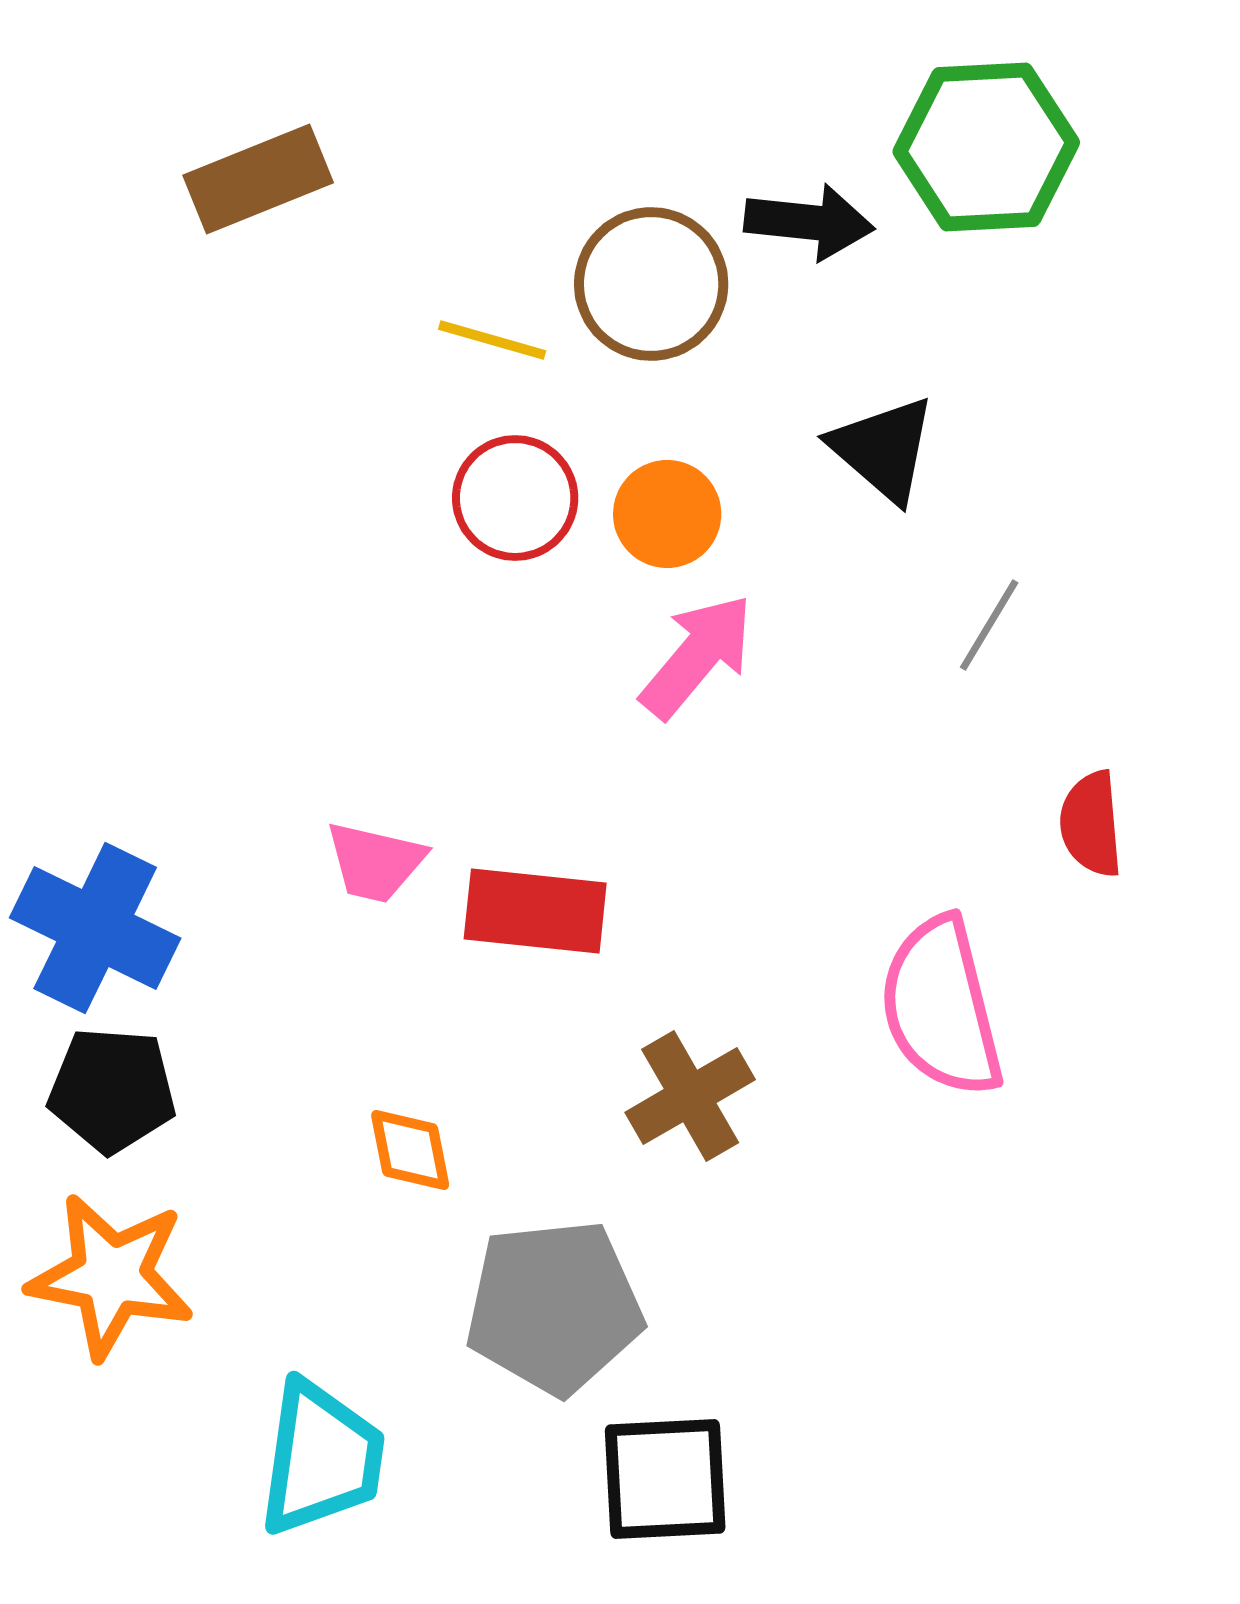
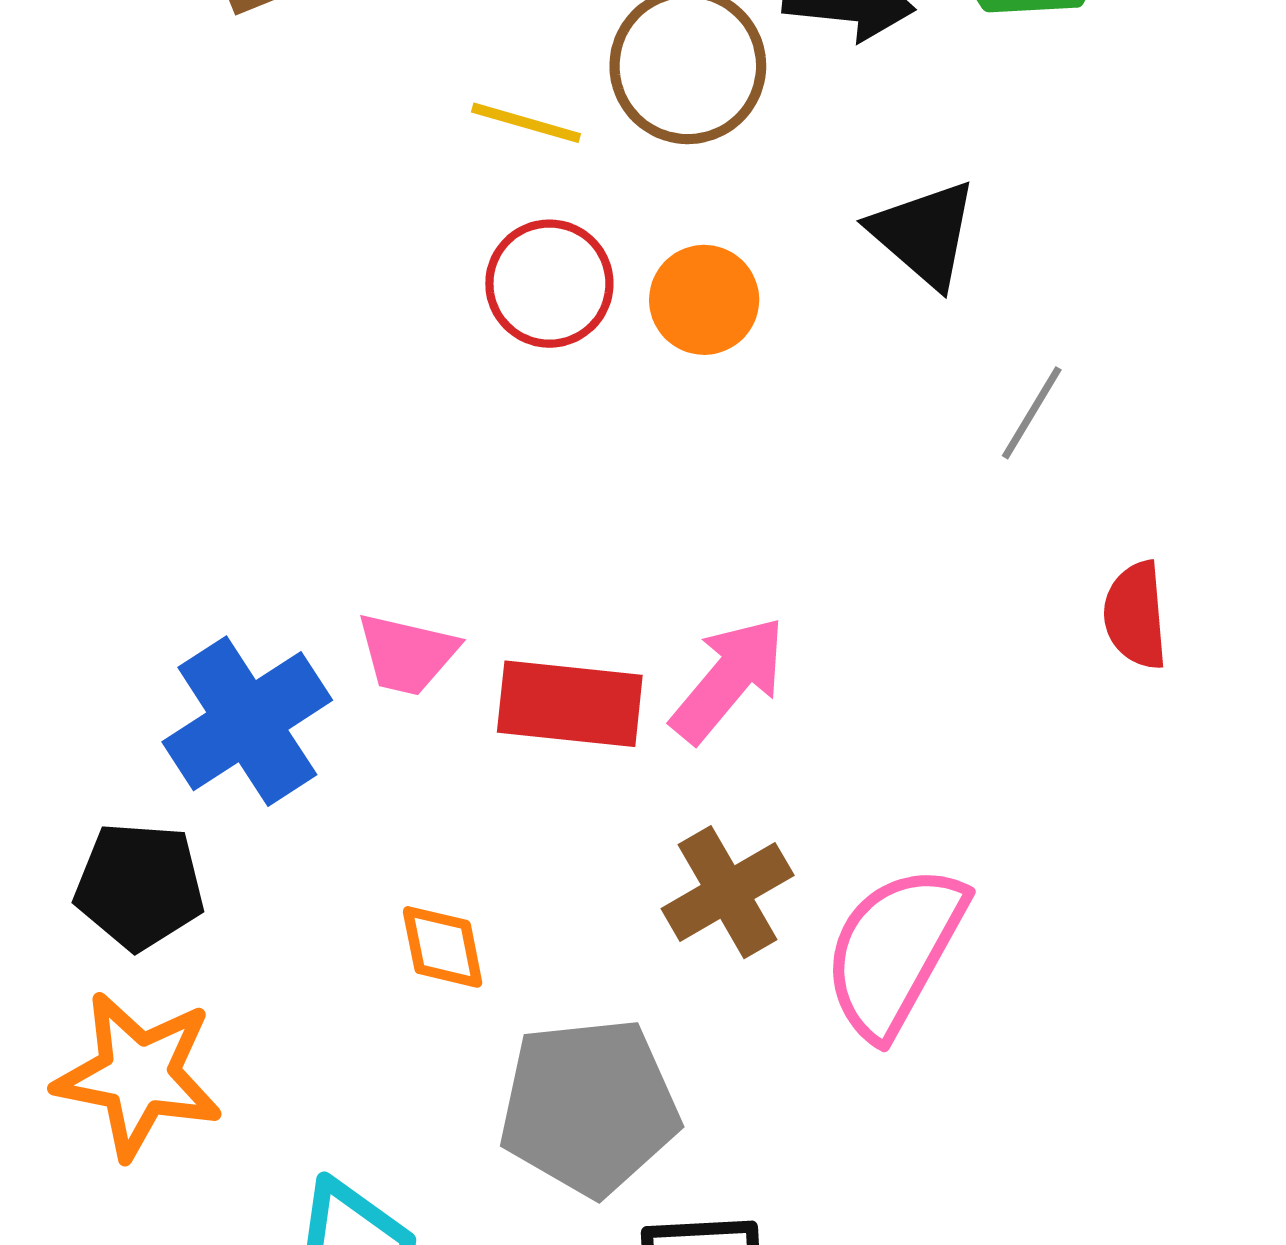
pink arrow: (697, 656) -> (729, 679), moved
blue cross: (95, 928) -> (247, 721), moved, turned 31
pink semicircle: (941, 1007) -> (894, 951), moved, turned 43

